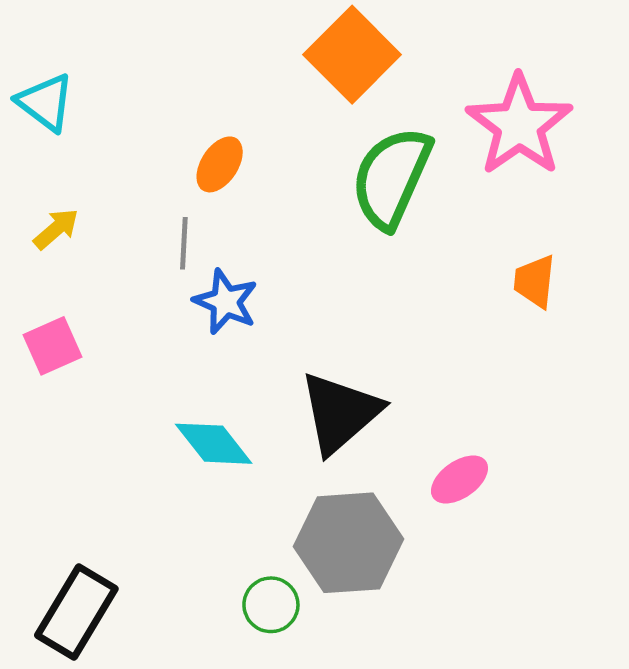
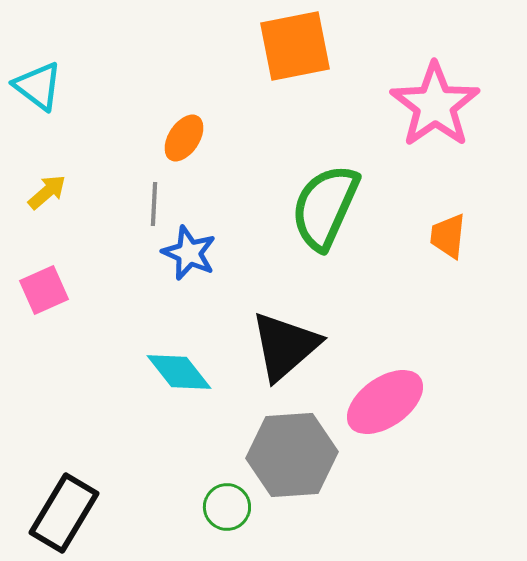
orange square: (352, 55) -> (295, 46), turned 34
green semicircle: (391, 178) -> (325, 207), moved
pink ellipse: (459, 480) -> (385, 402), size x1.6

